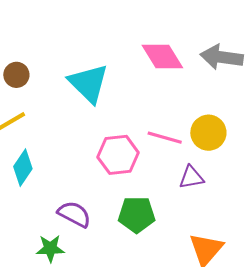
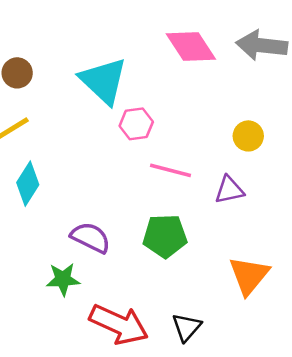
yellow circle: (208, 133) -> (248, 136), size x0.7
pink line: (165, 138) -> (171, 170), moved
pink hexagon: (118, 155) -> (136, 124), moved, size x0.7

